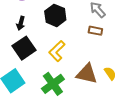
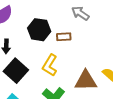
brown rectangle: (95, 31) -> (64, 37), moved

